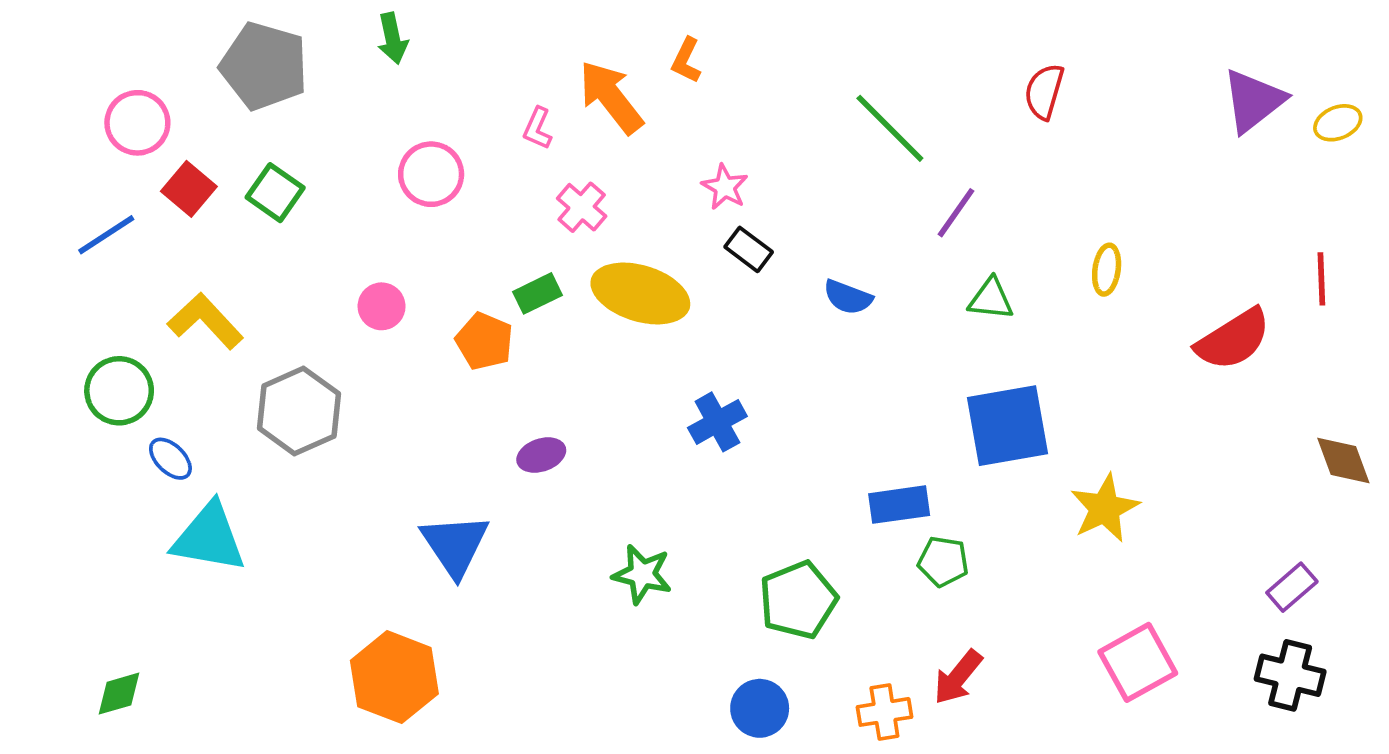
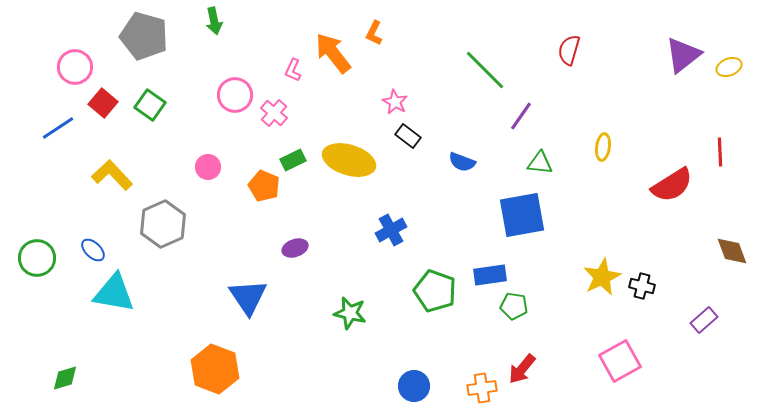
pink cross: (582, 207) -> (274, 113), moved
green circle: (119, 391) -> (37, 258), moved
blue square: (1007, 426) -> (522, 215), moved
green pentagon: (798, 600) -> (435, 291), moved, turned -30
black cross: (1290, 675) -> (642, 286), moved, size x0.7

